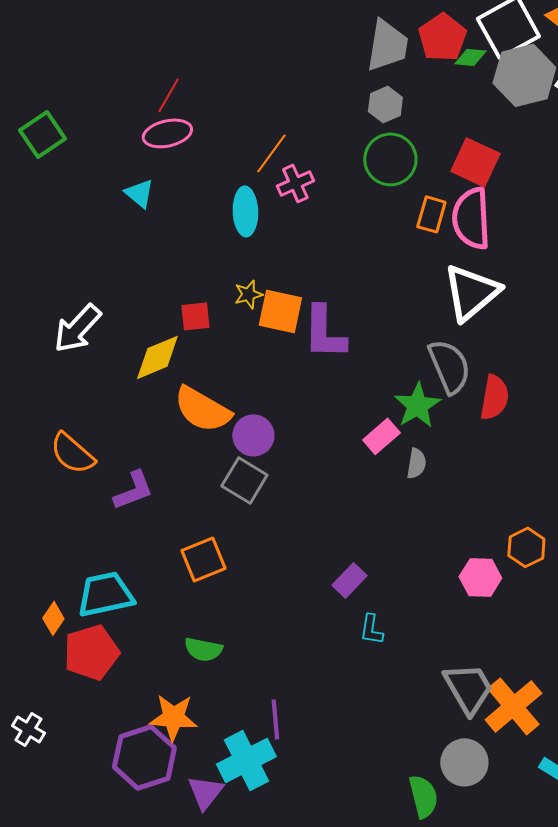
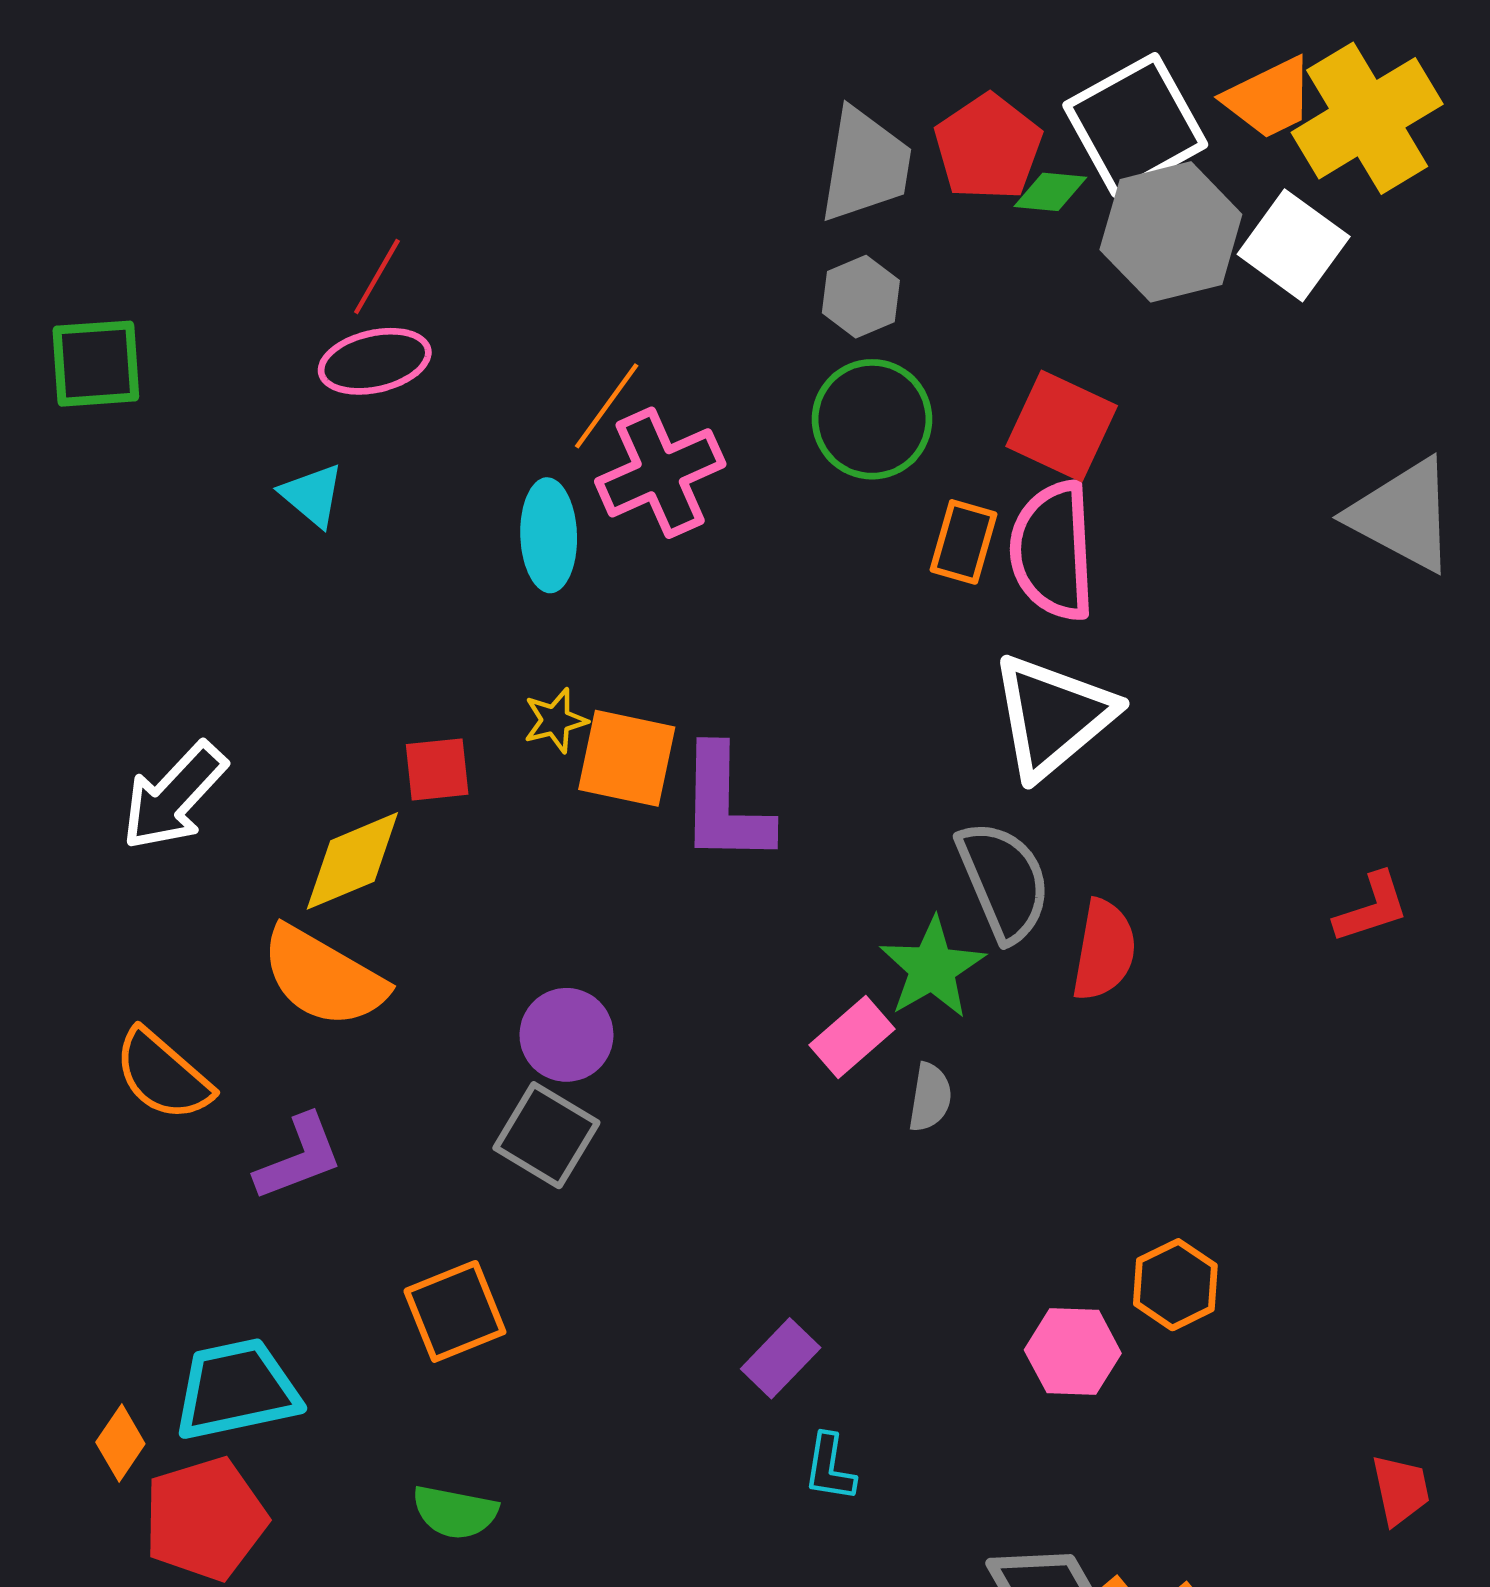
green square: (42, 134) -> (96, 364), turned 30
pink cross: (295, 183) -> (660, 473), size x1.5
orange semicircle: (202, 409) -> (323, 977), moved

